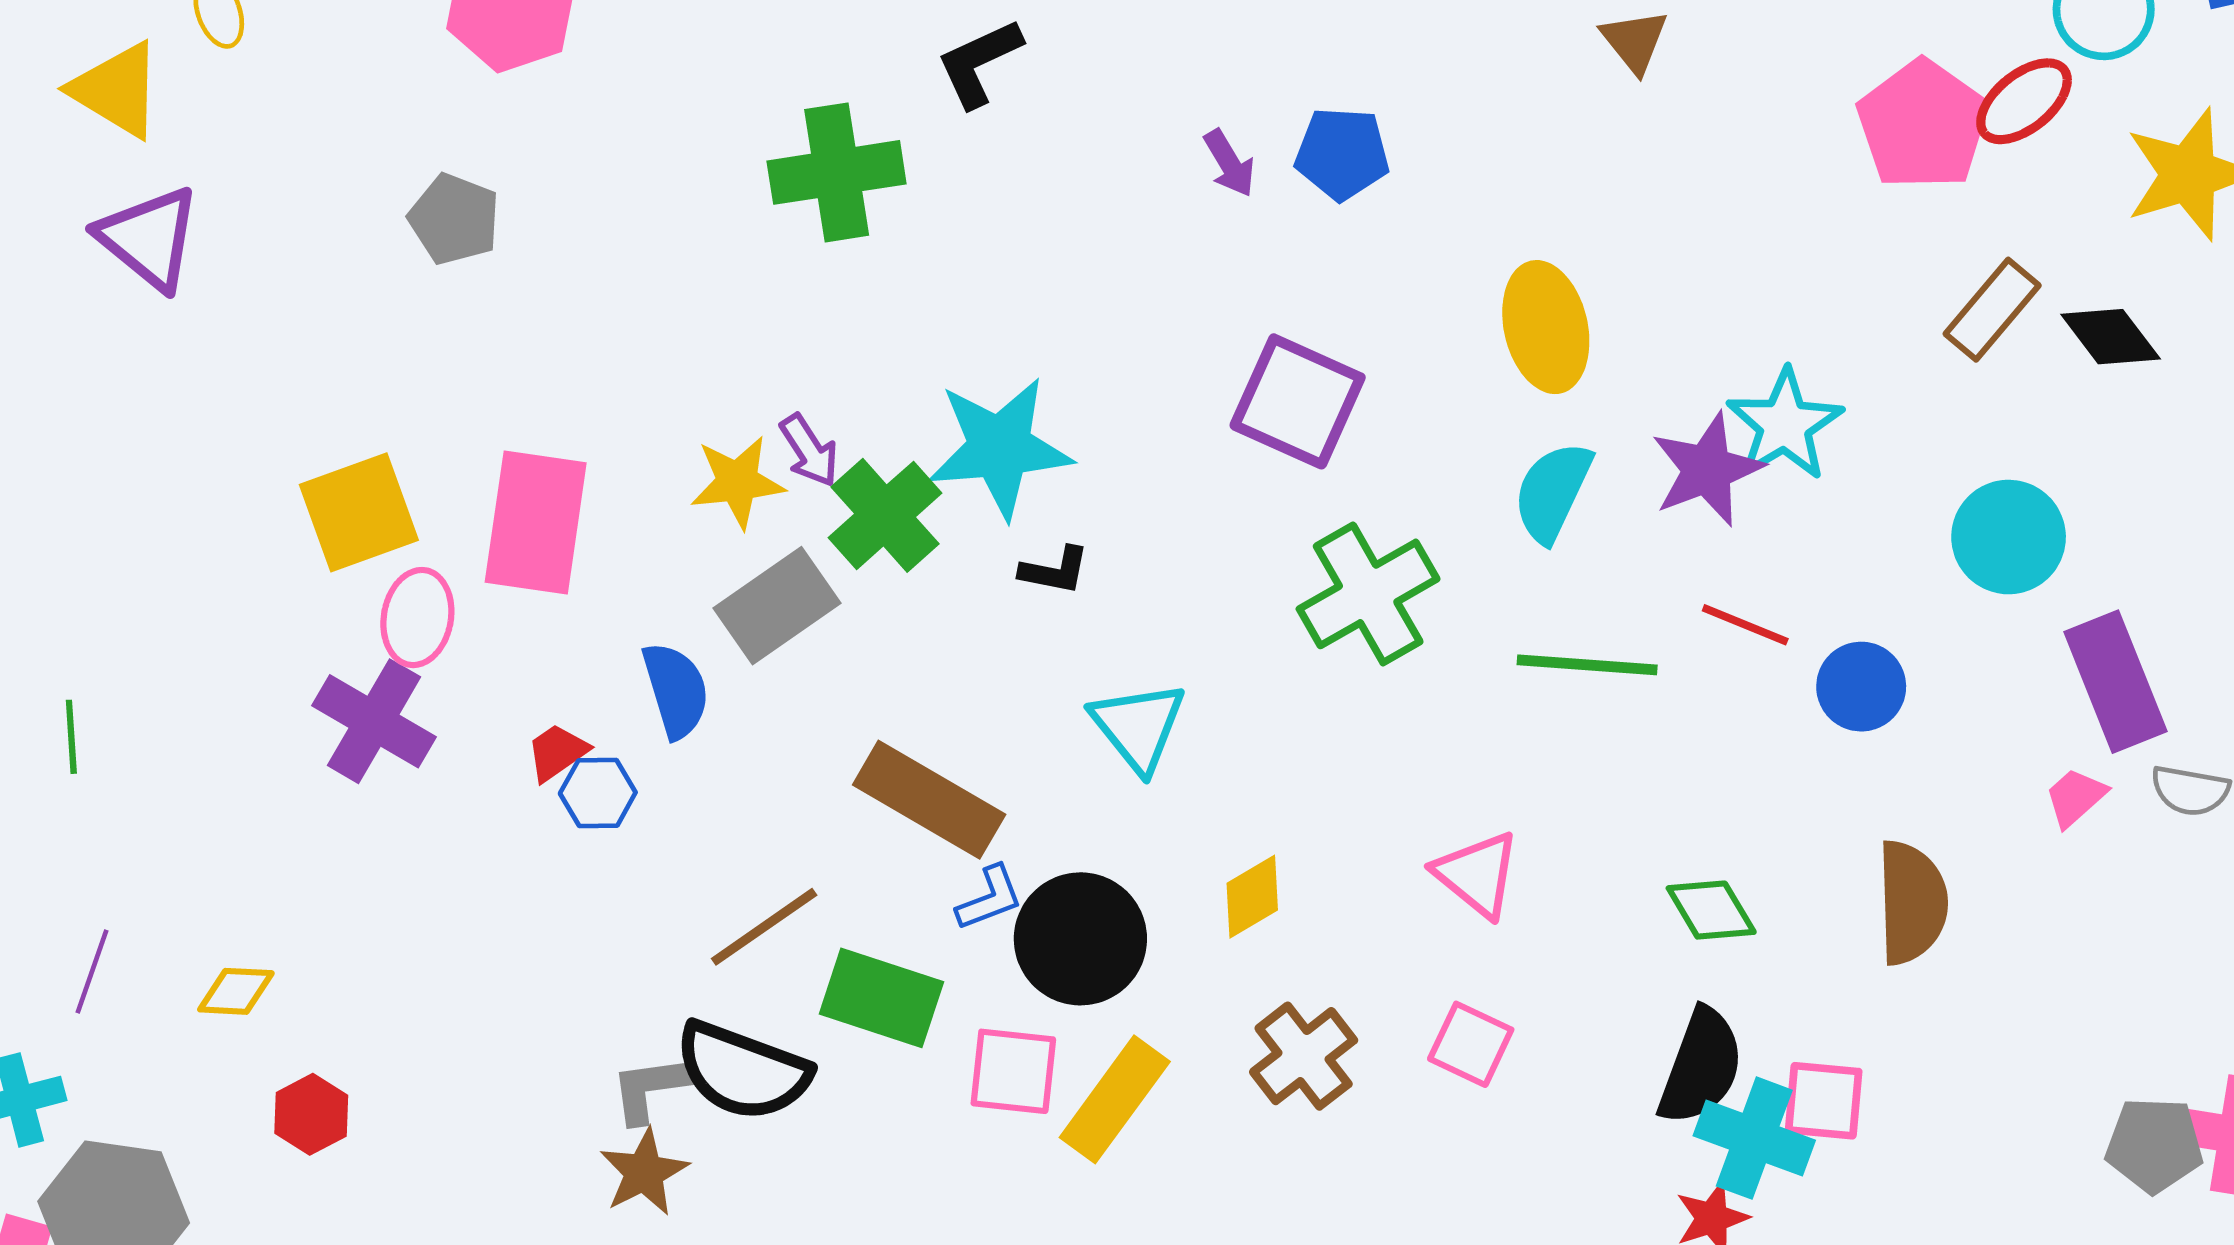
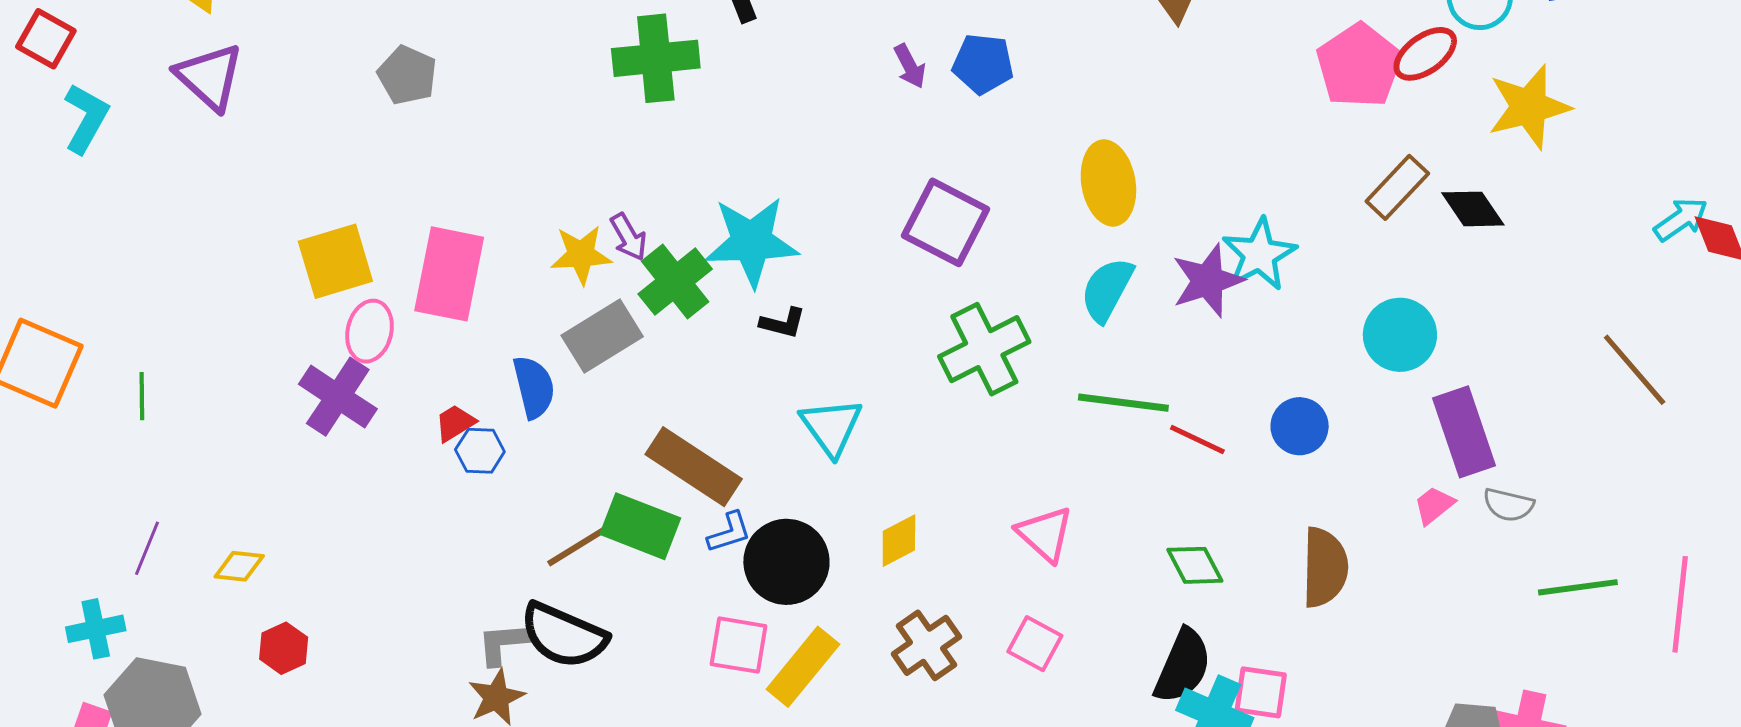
red line: (1745, 625) -> (1197, 439), moved
green rectangle: (881, 998) -> (640, 526), moved

